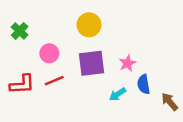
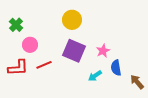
pink circle: (49, 53) -> (30, 45), moved
purple square: (92, 63) -> (74, 51), turned 30

